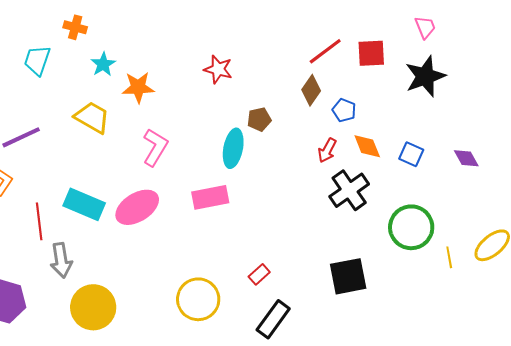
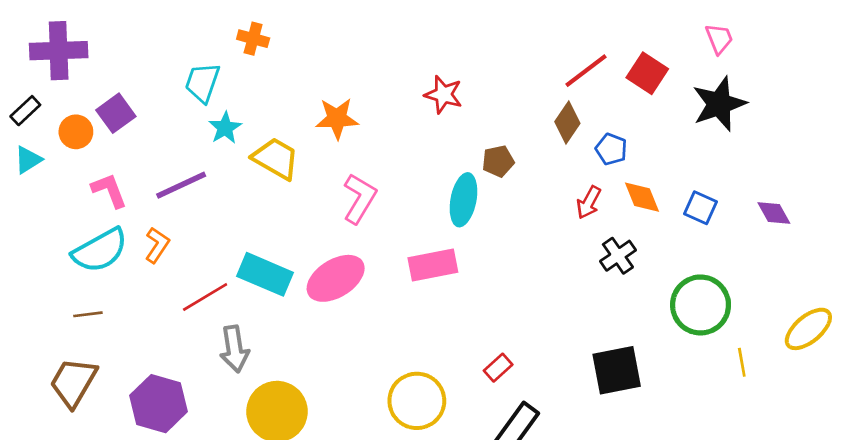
red square: (371, 53) -> (647, 73), turned 36
cyan star: (103, 64) -> (225, 128), moved
black cross: (349, 190) -> (618, 256), size x0.7
red line: (39, 221) -> (205, 297), turned 66
yellow line: (449, 257) -> (742, 362), moved

